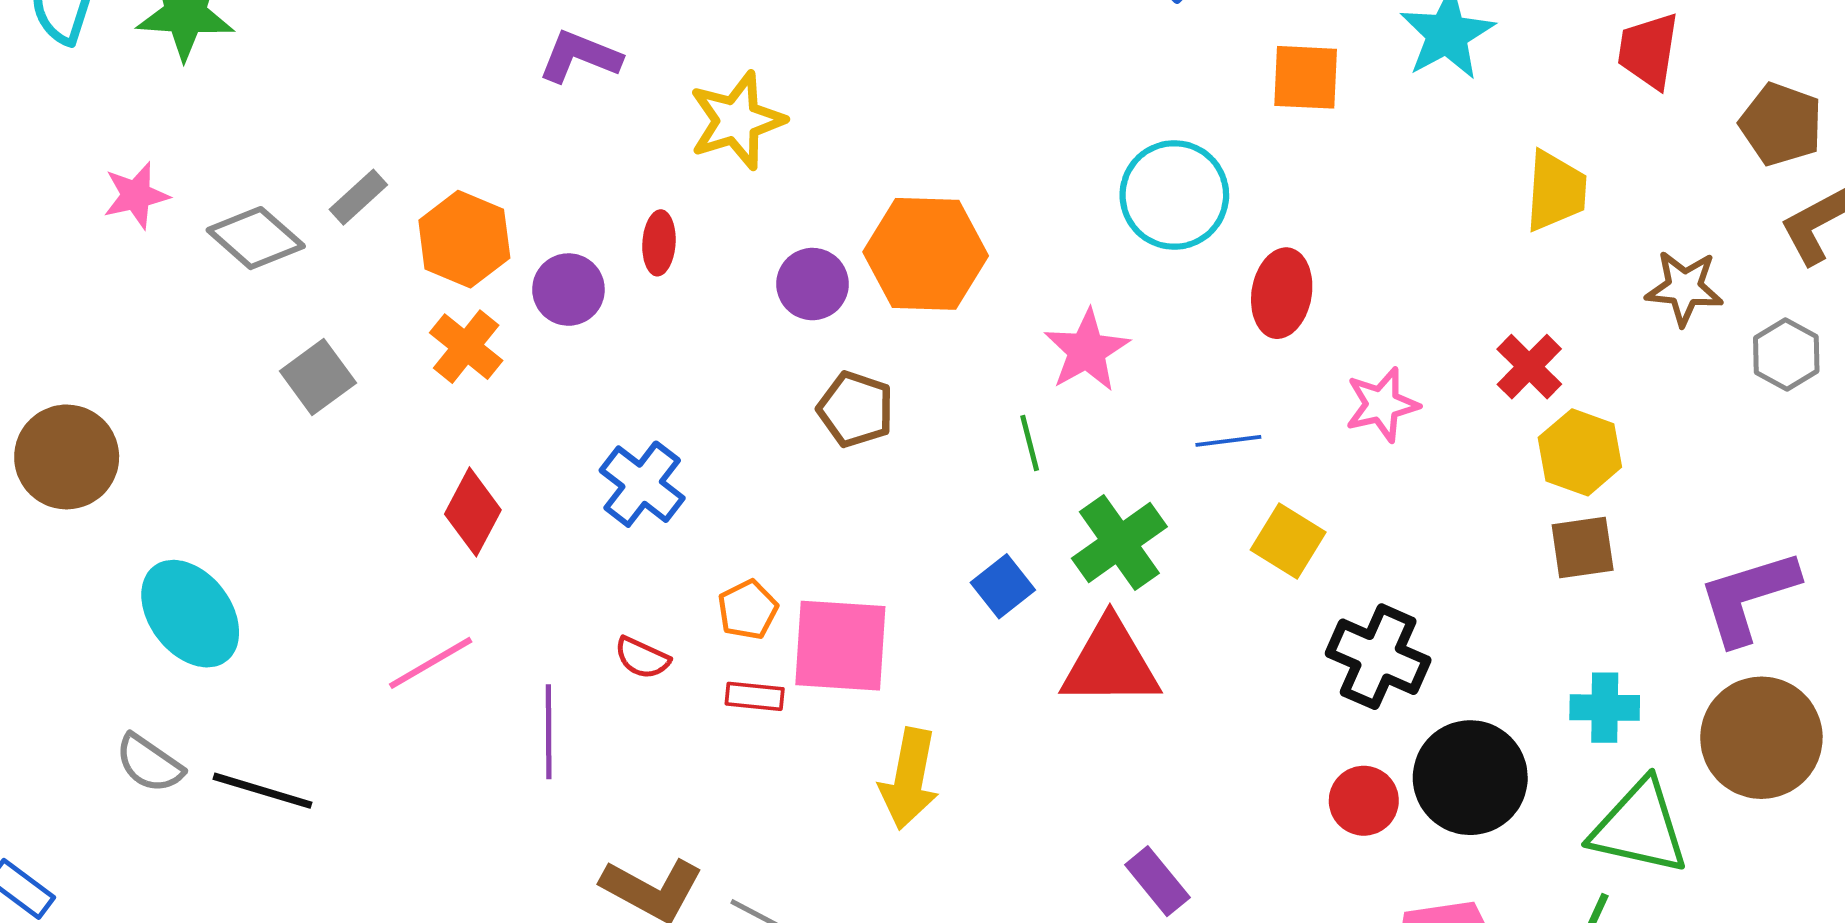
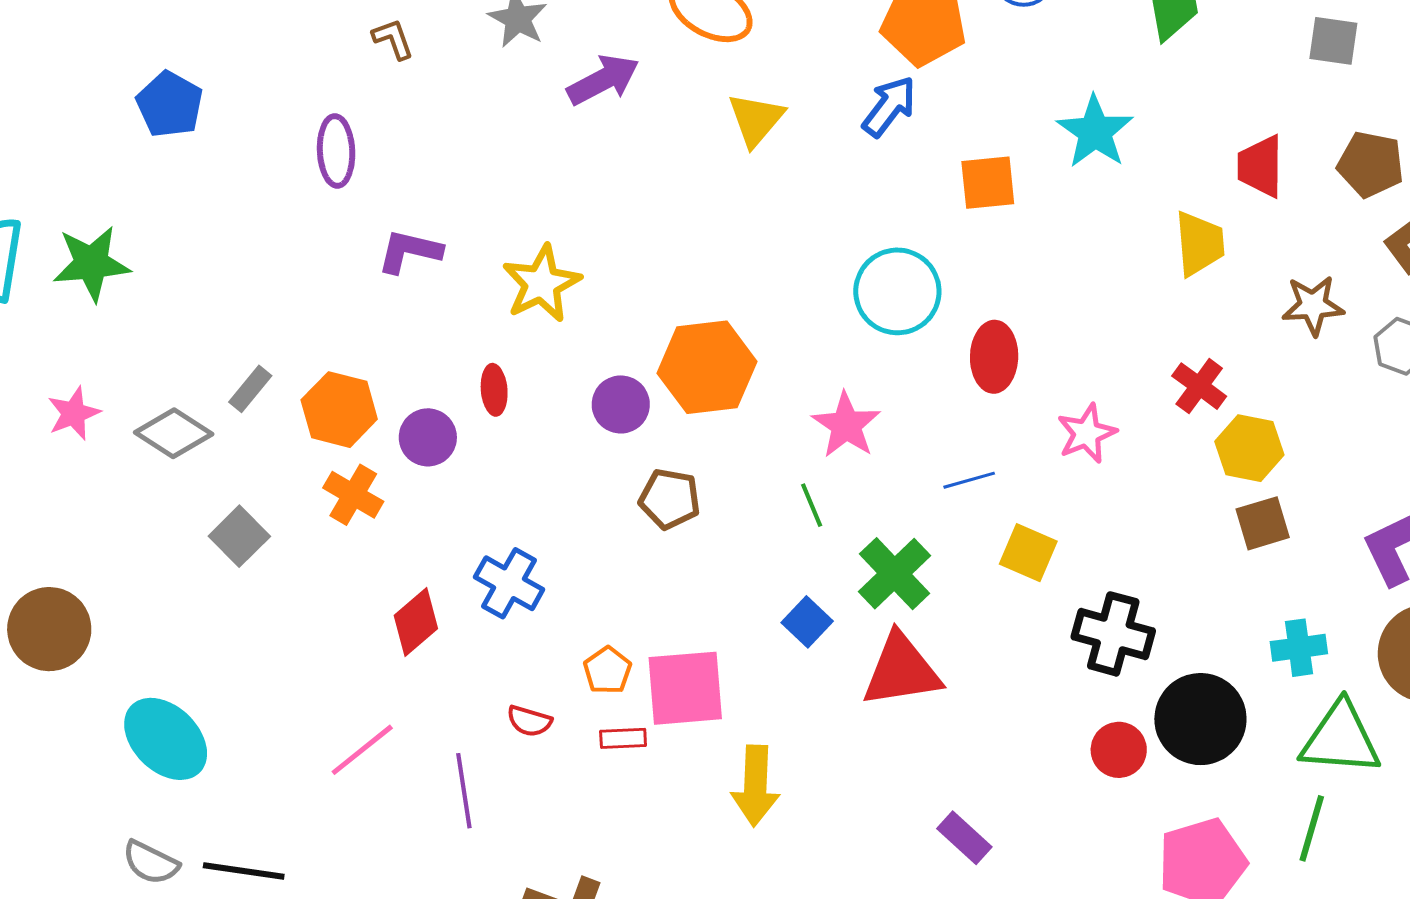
red trapezoid: (1648, 51) -> (1260, 166), moved
red diamond: (473, 512) -> (416, 622), moved, turned 30

